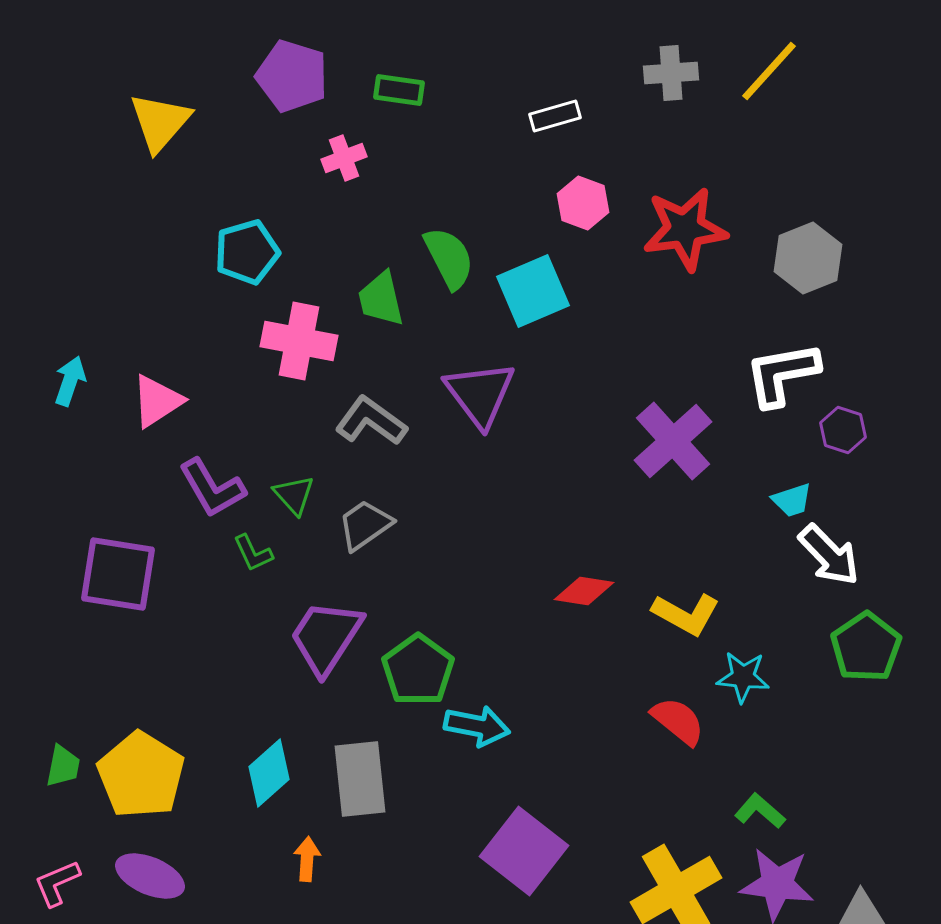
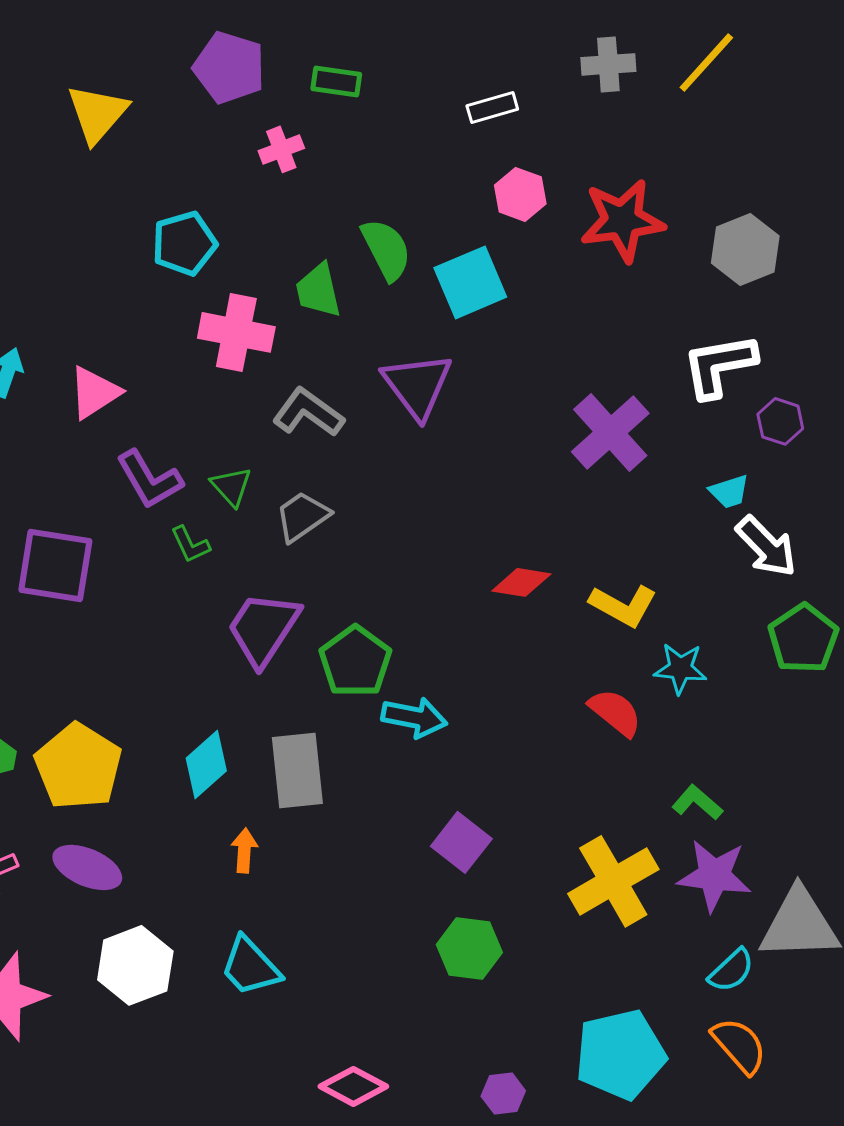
purple square: (524, 851) -> (461, 842), size x0.7

